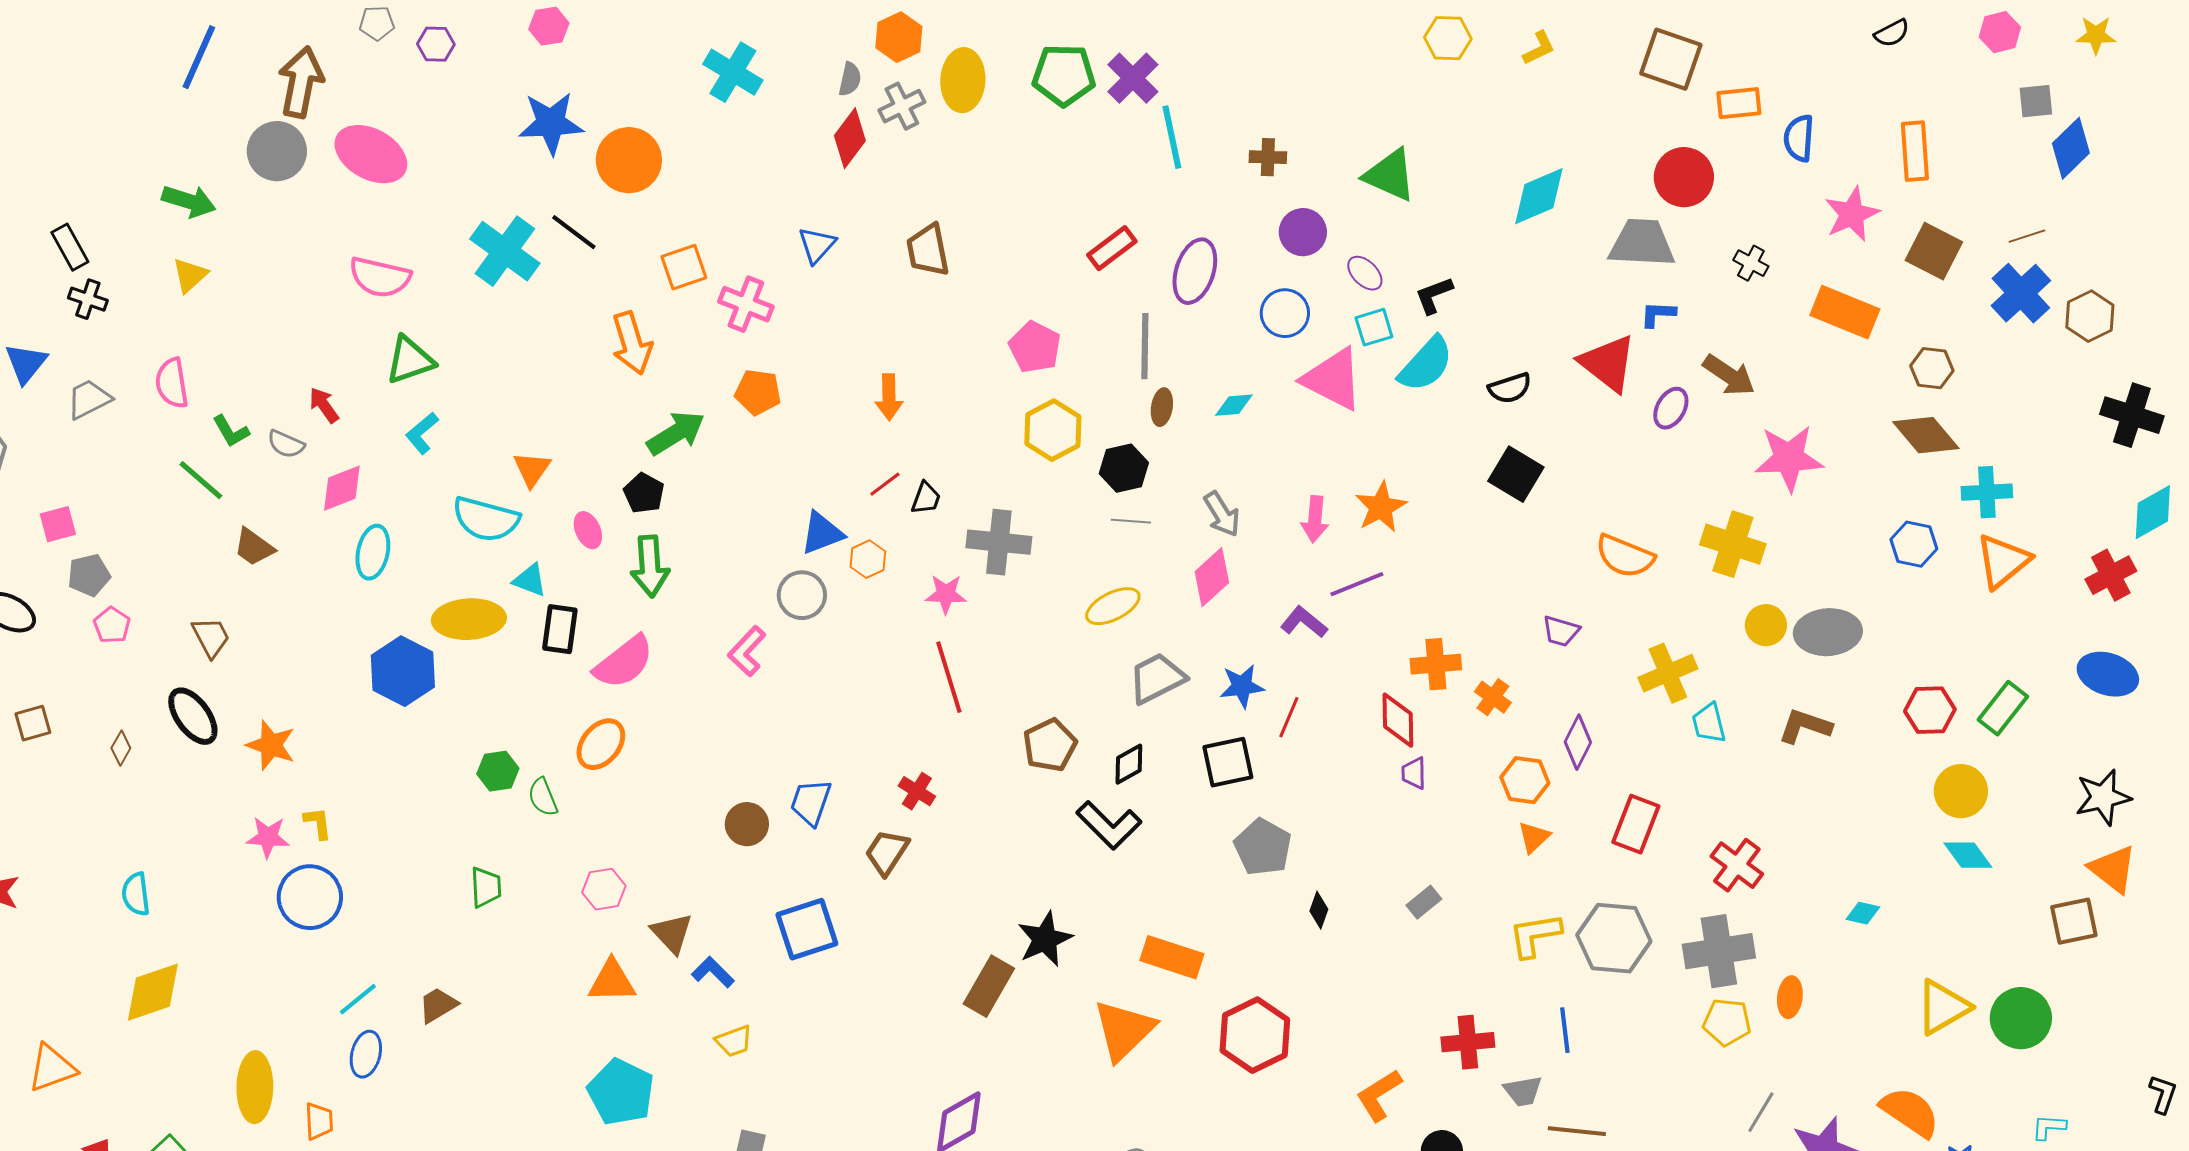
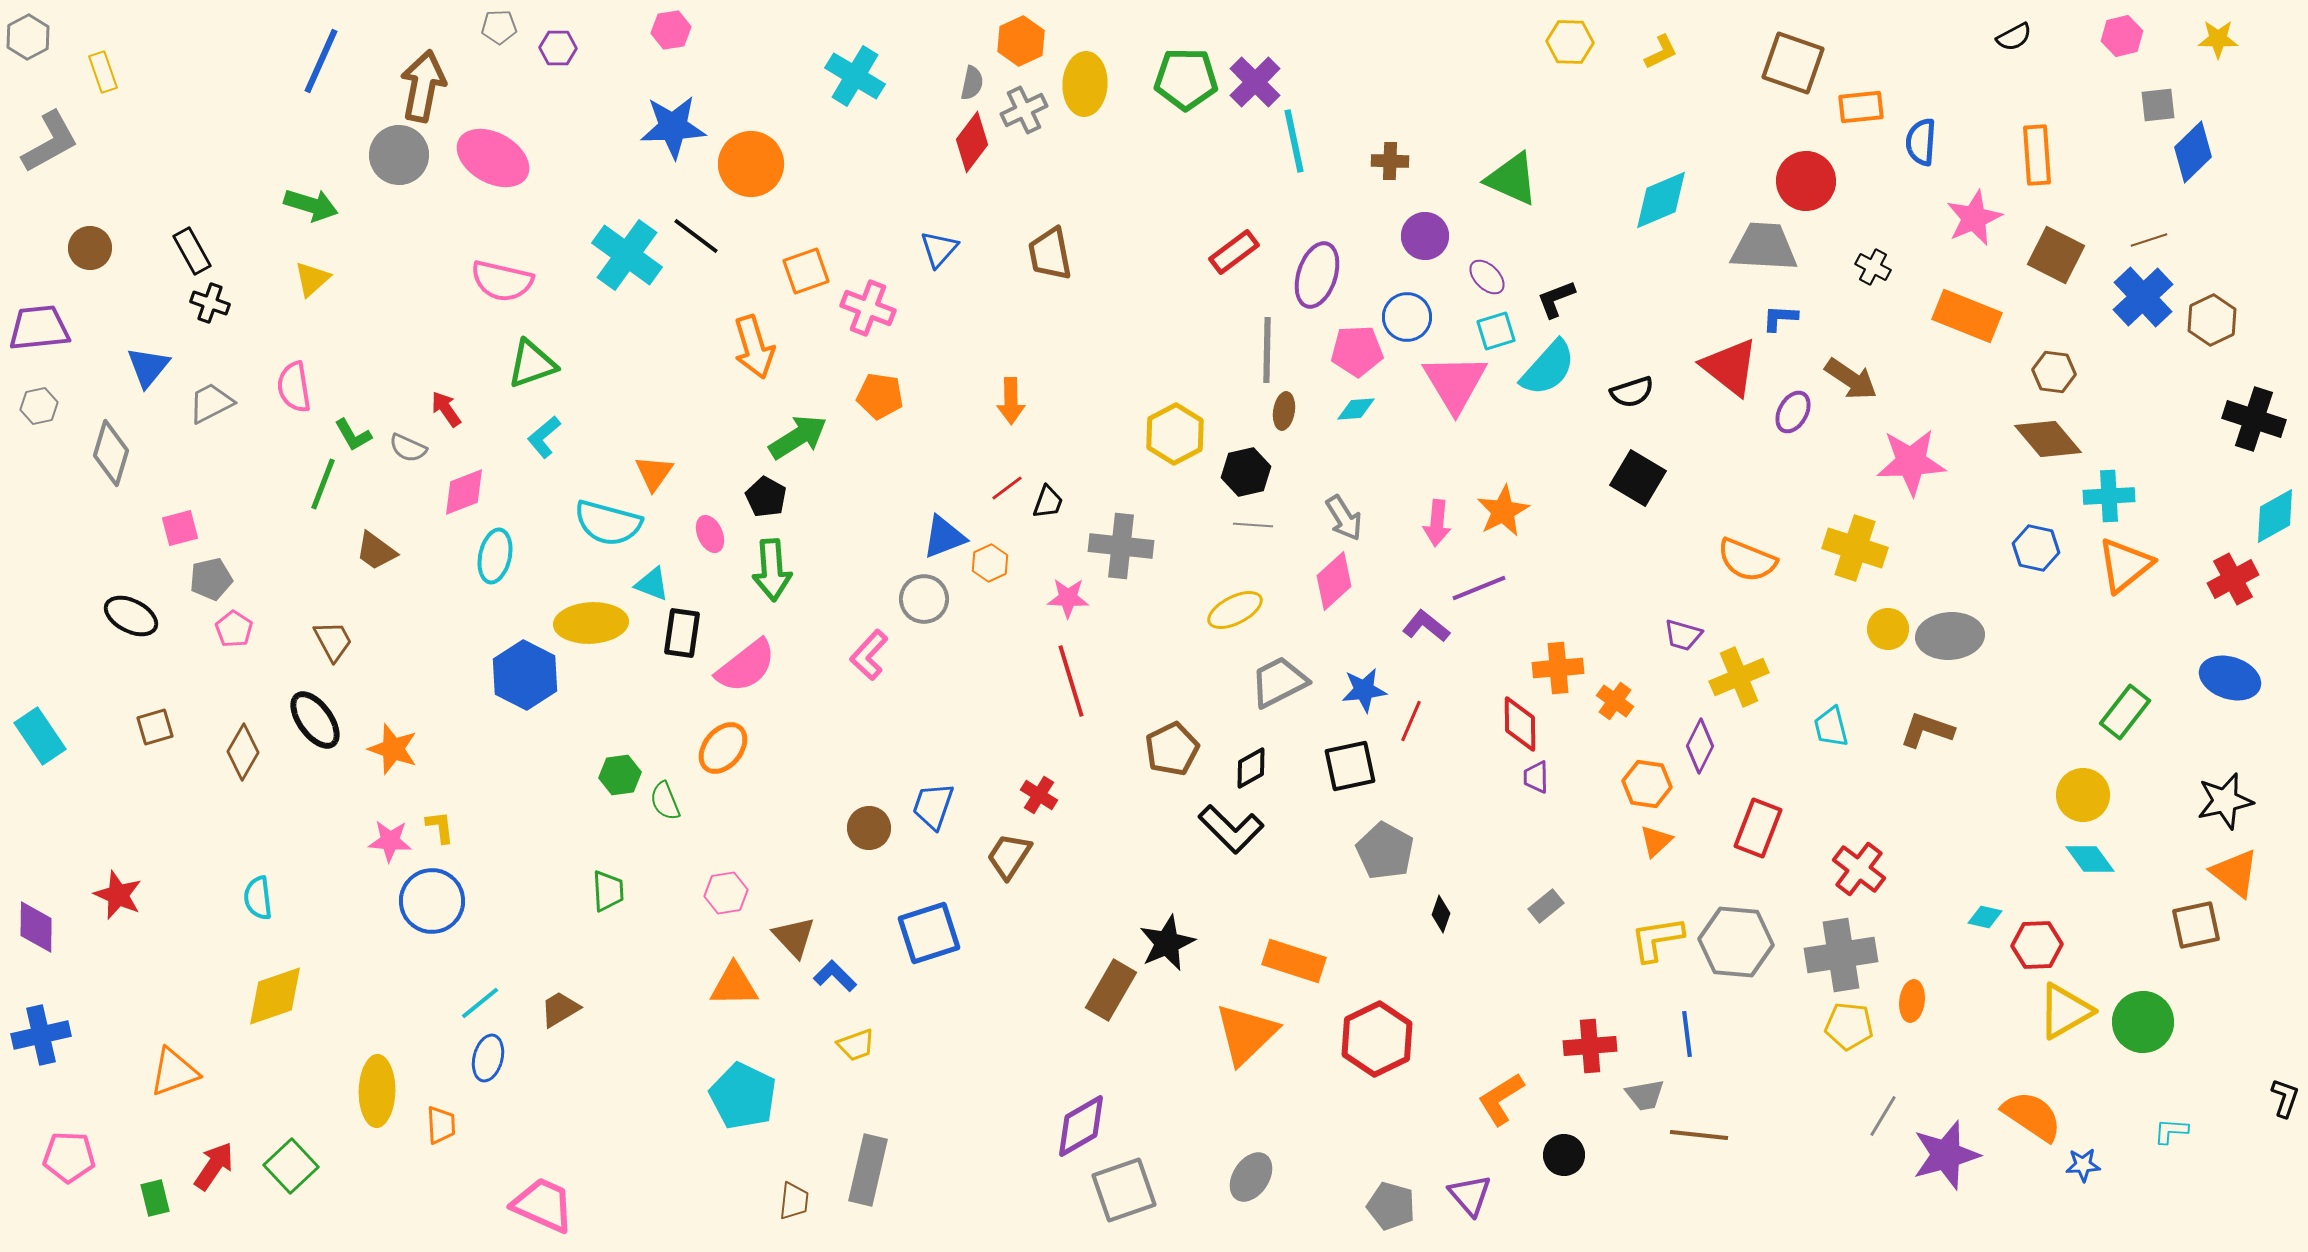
pink pentagon: (1035, 347) -> (1357, 351), moved, turned -30
pink triangle: (1333, 379) -> (1455, 383), turned 32
green line: (201, 480) -> (323, 484), turned 70
yellow cross: (1668, 673) -> (1739, 677), moved
red hexagon: (1930, 710) -> (2037, 945), moved
brown diamond: (121, 748) -> (243, 752), size x1.6

